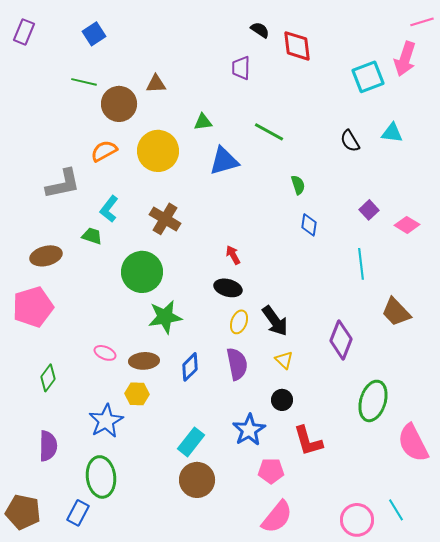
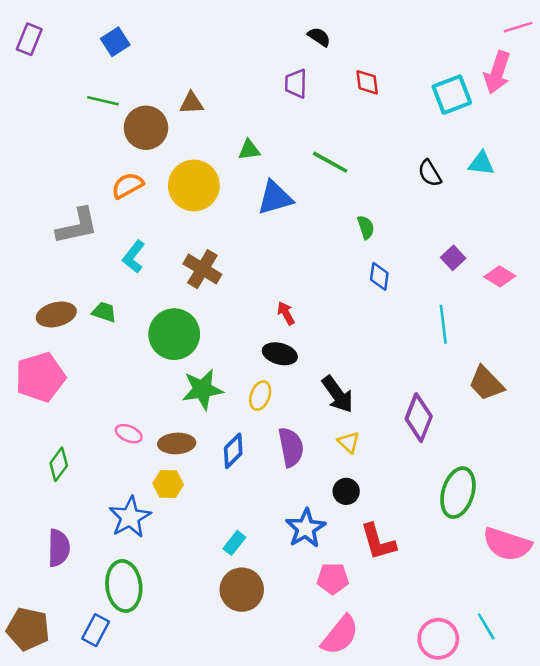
red diamond: (297, 46) -> (367, 82), moved, size x0.7
green trapezoid: (92, 236) -> (104, 312), moved
yellow ellipse: (239, 322) -> (260, 396), moved
cyan rectangle: (191, 442) -> (234, 543), size x0.7
pink semicircle: (413, 443) -> (507, 544), turned -45

